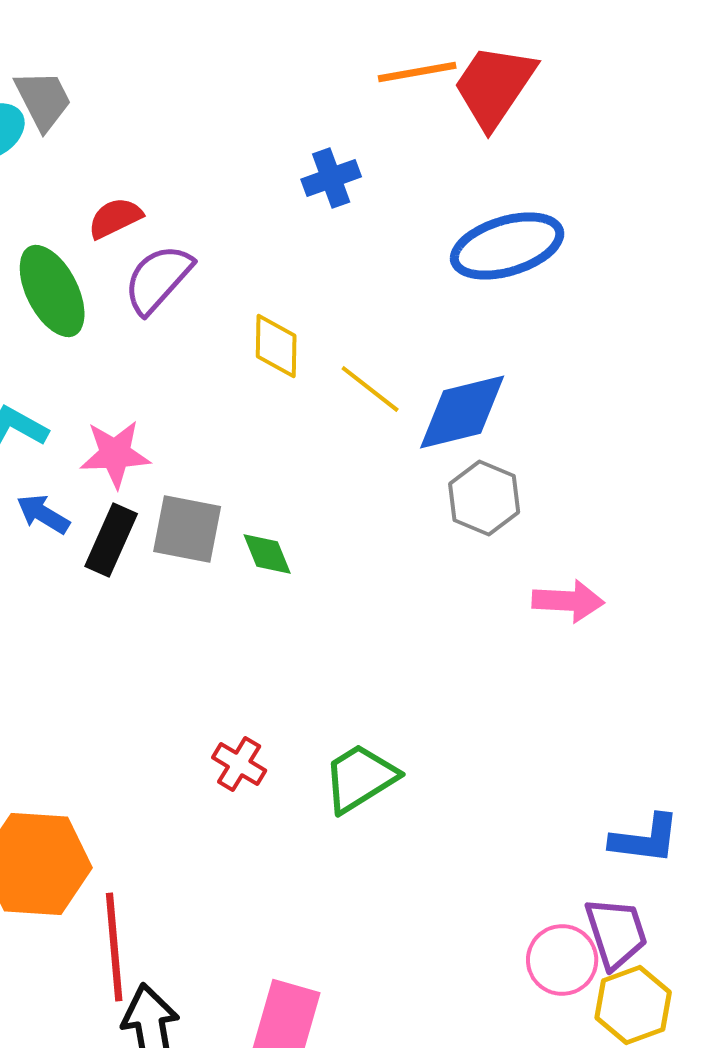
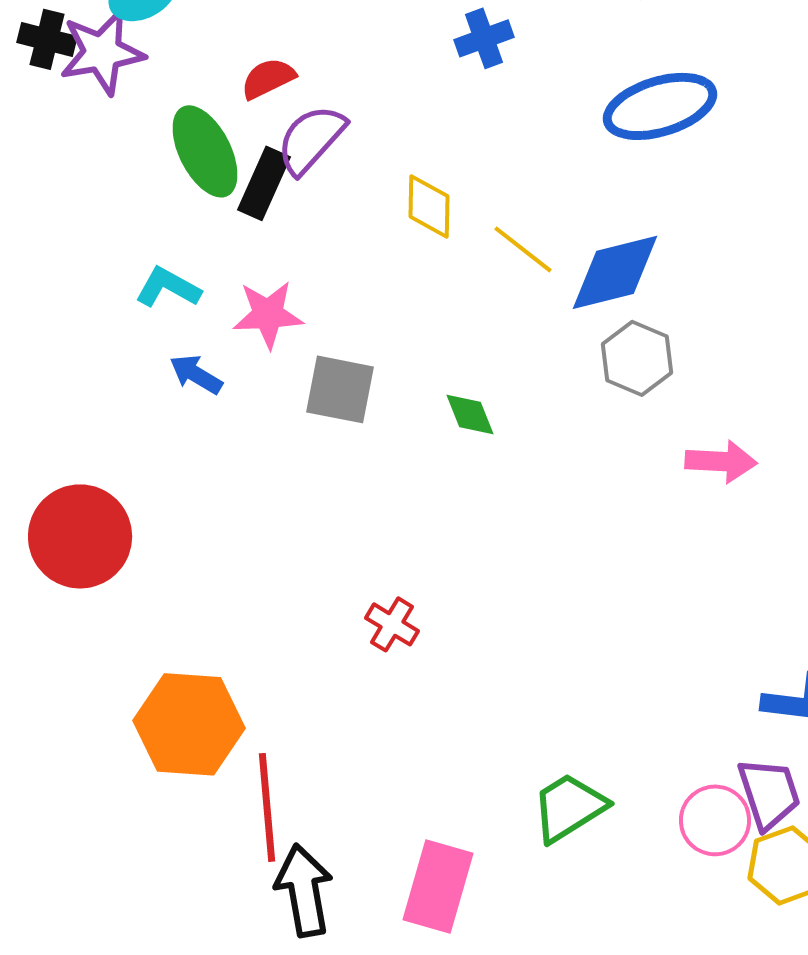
black rectangle: (111, 540) -> (264, 183), moved
green diamond: (267, 554) -> (470, 414), moved
green trapezoid: (360, 778) -> (569, 807), moved

